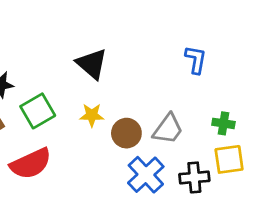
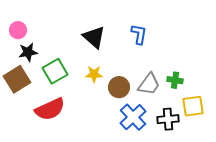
blue L-shape: (196, 60) -> (139, 34), moved
green cross: (223, 123) -> (175, 80), moved

